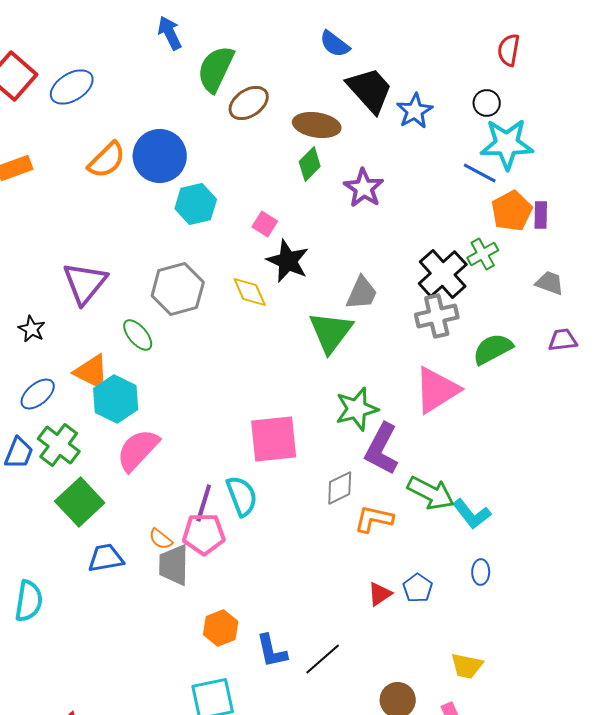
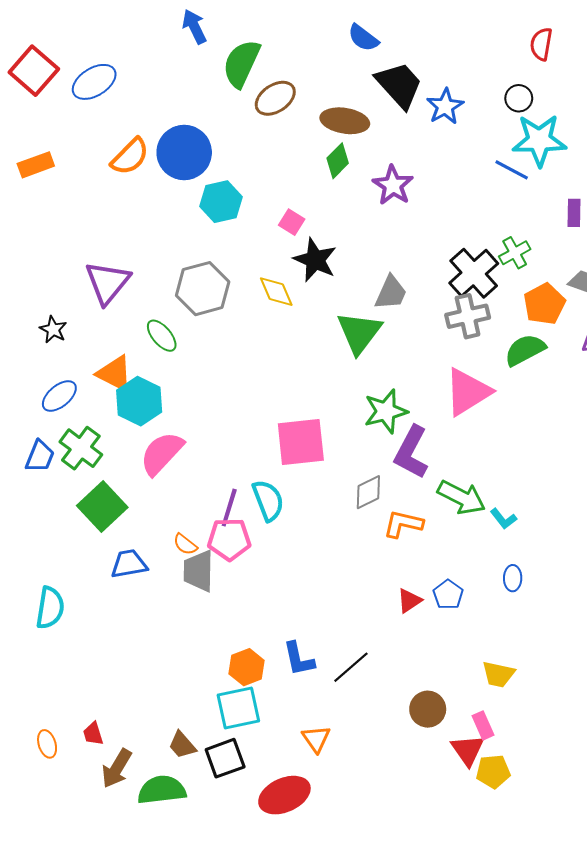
orange pentagon: (512, 211) -> (544, 304), moved
cyan L-shape: (472, 514) -> (503, 519), size x0.7
orange hexagon: (221, 628) -> (247, 667), moved

